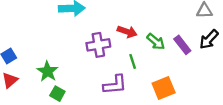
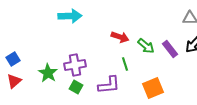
purple cross: (98, 45) -> (75, 65), moved
green square: (57, 94) -> (76, 87), moved

